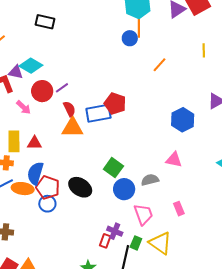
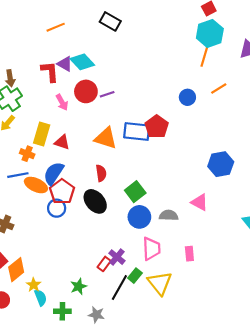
blue circle: (130, 38) -> (187, 97), moved
orange line: (159, 65) -> (219, 88), moved
red semicircle: (69, 109) -> (101, 173), moved

